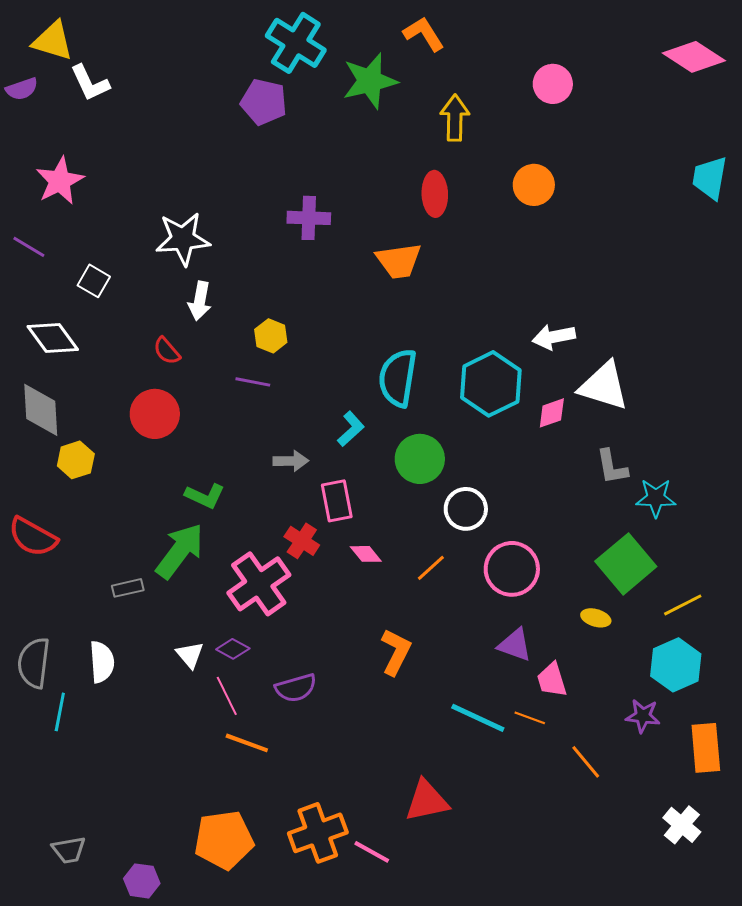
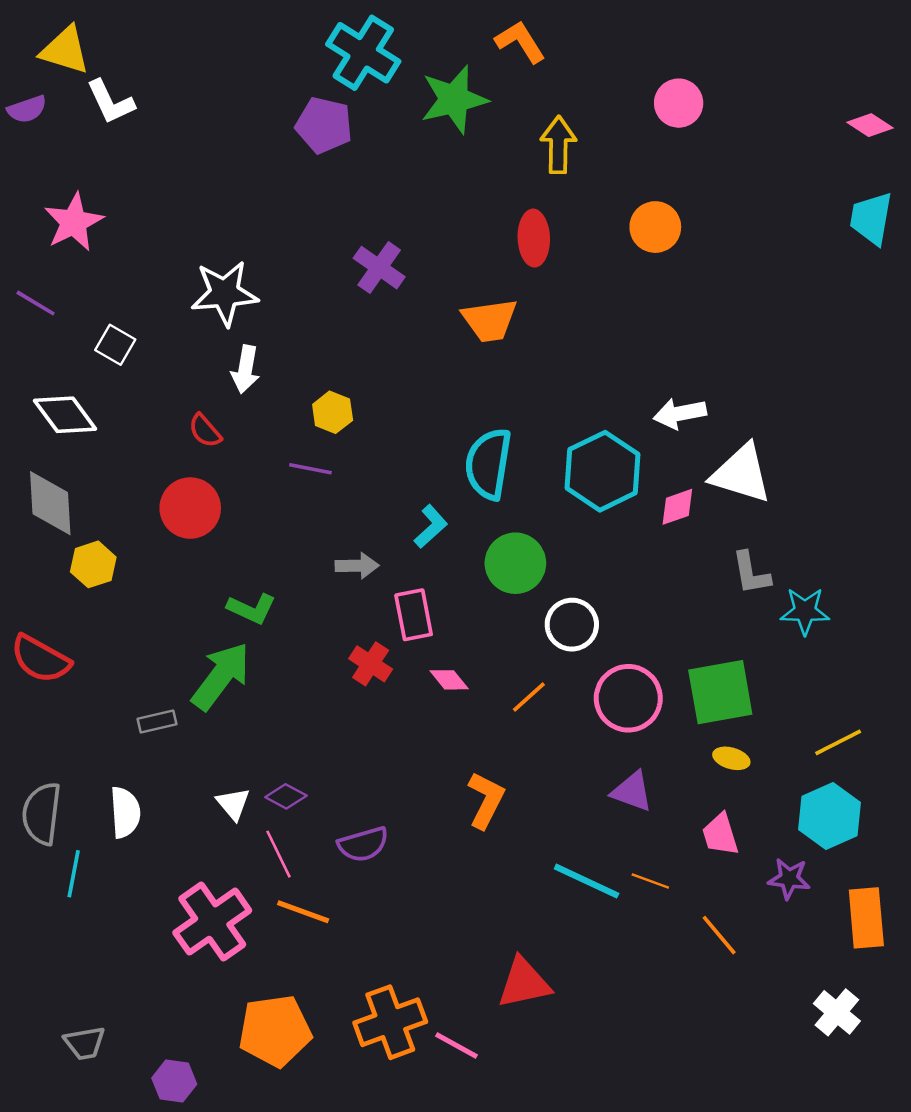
pink diamond: (694, 57) -> (870, 125), moved, size x0.6
purple cross: (309, 218) -> (379, 268), turned 33
green square: (626, 564) -> (720, 692), moved, turned 30
pink cross: (259, 584) -> (212, 922), moved
pink trapezoid: (552, 680) -> (720, 834), moved

